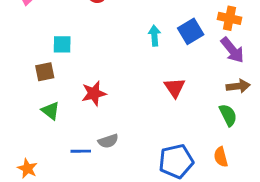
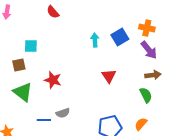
red star: (94, 93) -> (53, 80), turned 30
green triangle: (51, 111) -> (23, 92), size x1.5
orange semicircle: (221, 157) -> (141, 124), turned 56

